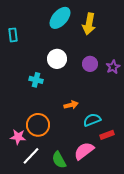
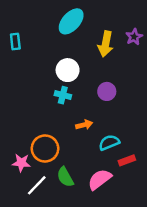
yellow arrow: (89, 24) -> (106, 44), moved
purple circle: (90, 64) -> (107, 91), moved
purple star: (113, 67) -> (134, 37), moved
cyan cross: (36, 80) -> (63, 95), moved
green semicircle: (59, 160) -> (65, 177), moved

